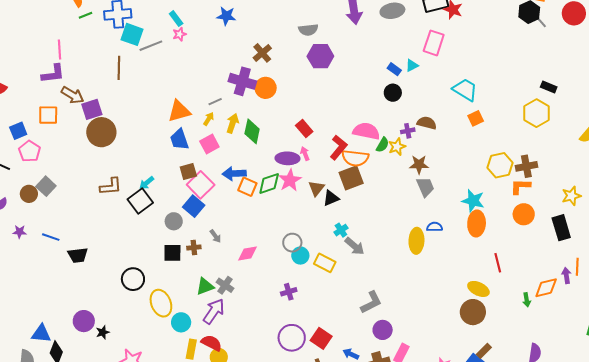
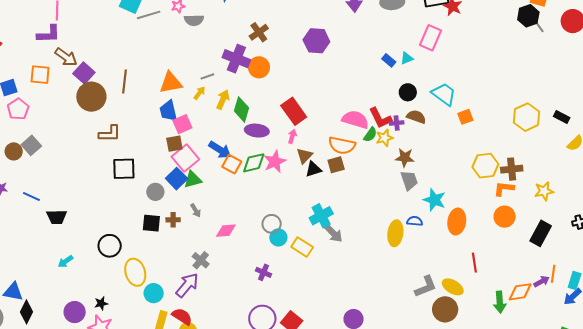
gray semicircle: (308, 30) -> (194, 20), moved
brown line: (119, 68) -> (125, 82), moved
black rectangle: (549, 87) -> (562, 117), moved
cyan trapezoid: (465, 90) -> (444, 94), moved
black circle: (393, 93) -> (408, 92), moved
purple square: (92, 109) -> (84, 73), turned -35
red rectangle: (304, 128) -> (294, 111), size x1.5
pink square: (209, 144) -> (182, 124), moved
red L-shape: (338, 148) -> (380, 118), moved, turned 110
pink arrow: (305, 154) -> (292, 136), turned 32
purple ellipse: (288, 158) -> (257, 131), moved
blue arrow: (234, 174) -> (220, 150), turned -150
brown square: (351, 178) -> (336, 165), size x0.7
cyan arrow: (147, 183) -> (65, 261), moved
brown L-shape: (111, 186) -> (110, 134), moved
brown triangle: (316, 188) -> (304, 156), moved
yellow star: (571, 196) -> (544, 191), moved
black triangle: (331, 198) -> (313, 169), moved
black square: (140, 201) -> (124, 169), turned 30
cyan star: (473, 201) -> (434, 200), moved
black rectangle: (561, 228) -> (541, 233), turned 40
cyan cross: (341, 230) -> (321, 216), size x1.6
purple arrow: (566, 275) -> (542, 281), turned 63
green triangle: (205, 286) -> (193, 180), moved
purple cross: (289, 292) -> (263, 272), turned 35
green arrow: (527, 300) -> (500, 302), size x1.5
gray L-shape: (371, 302) -> (426, 287), moved
purple circle: (84, 321) -> (75, 312), moved
black star: (103, 332) -> (101, 303), moved

